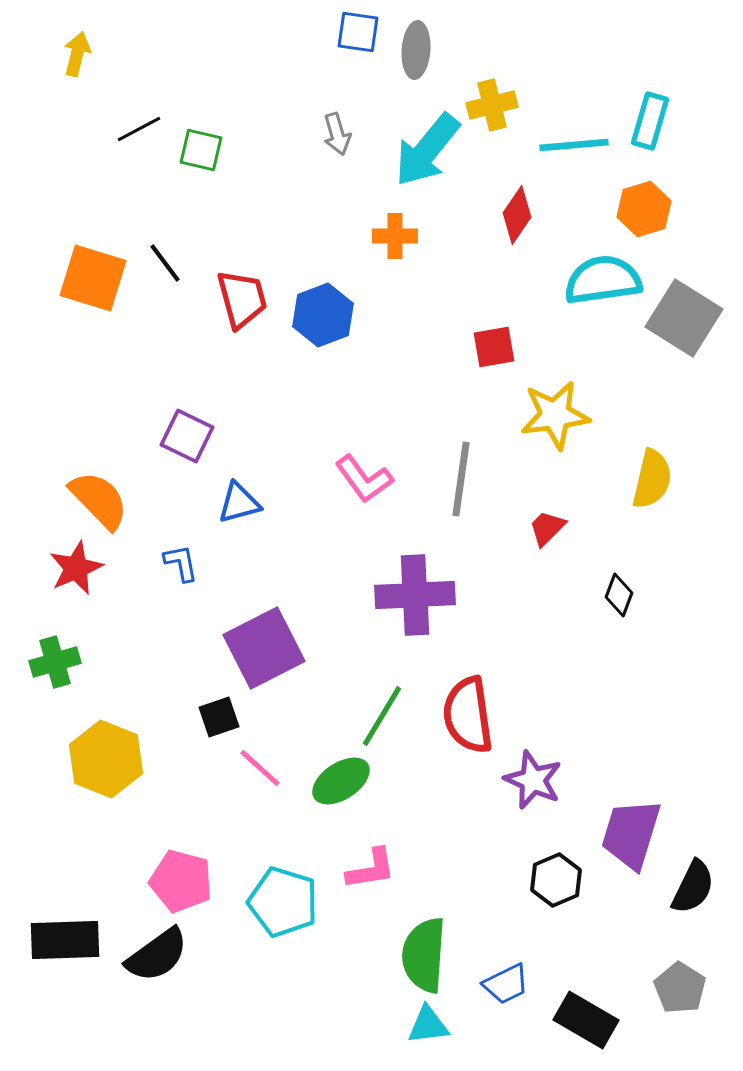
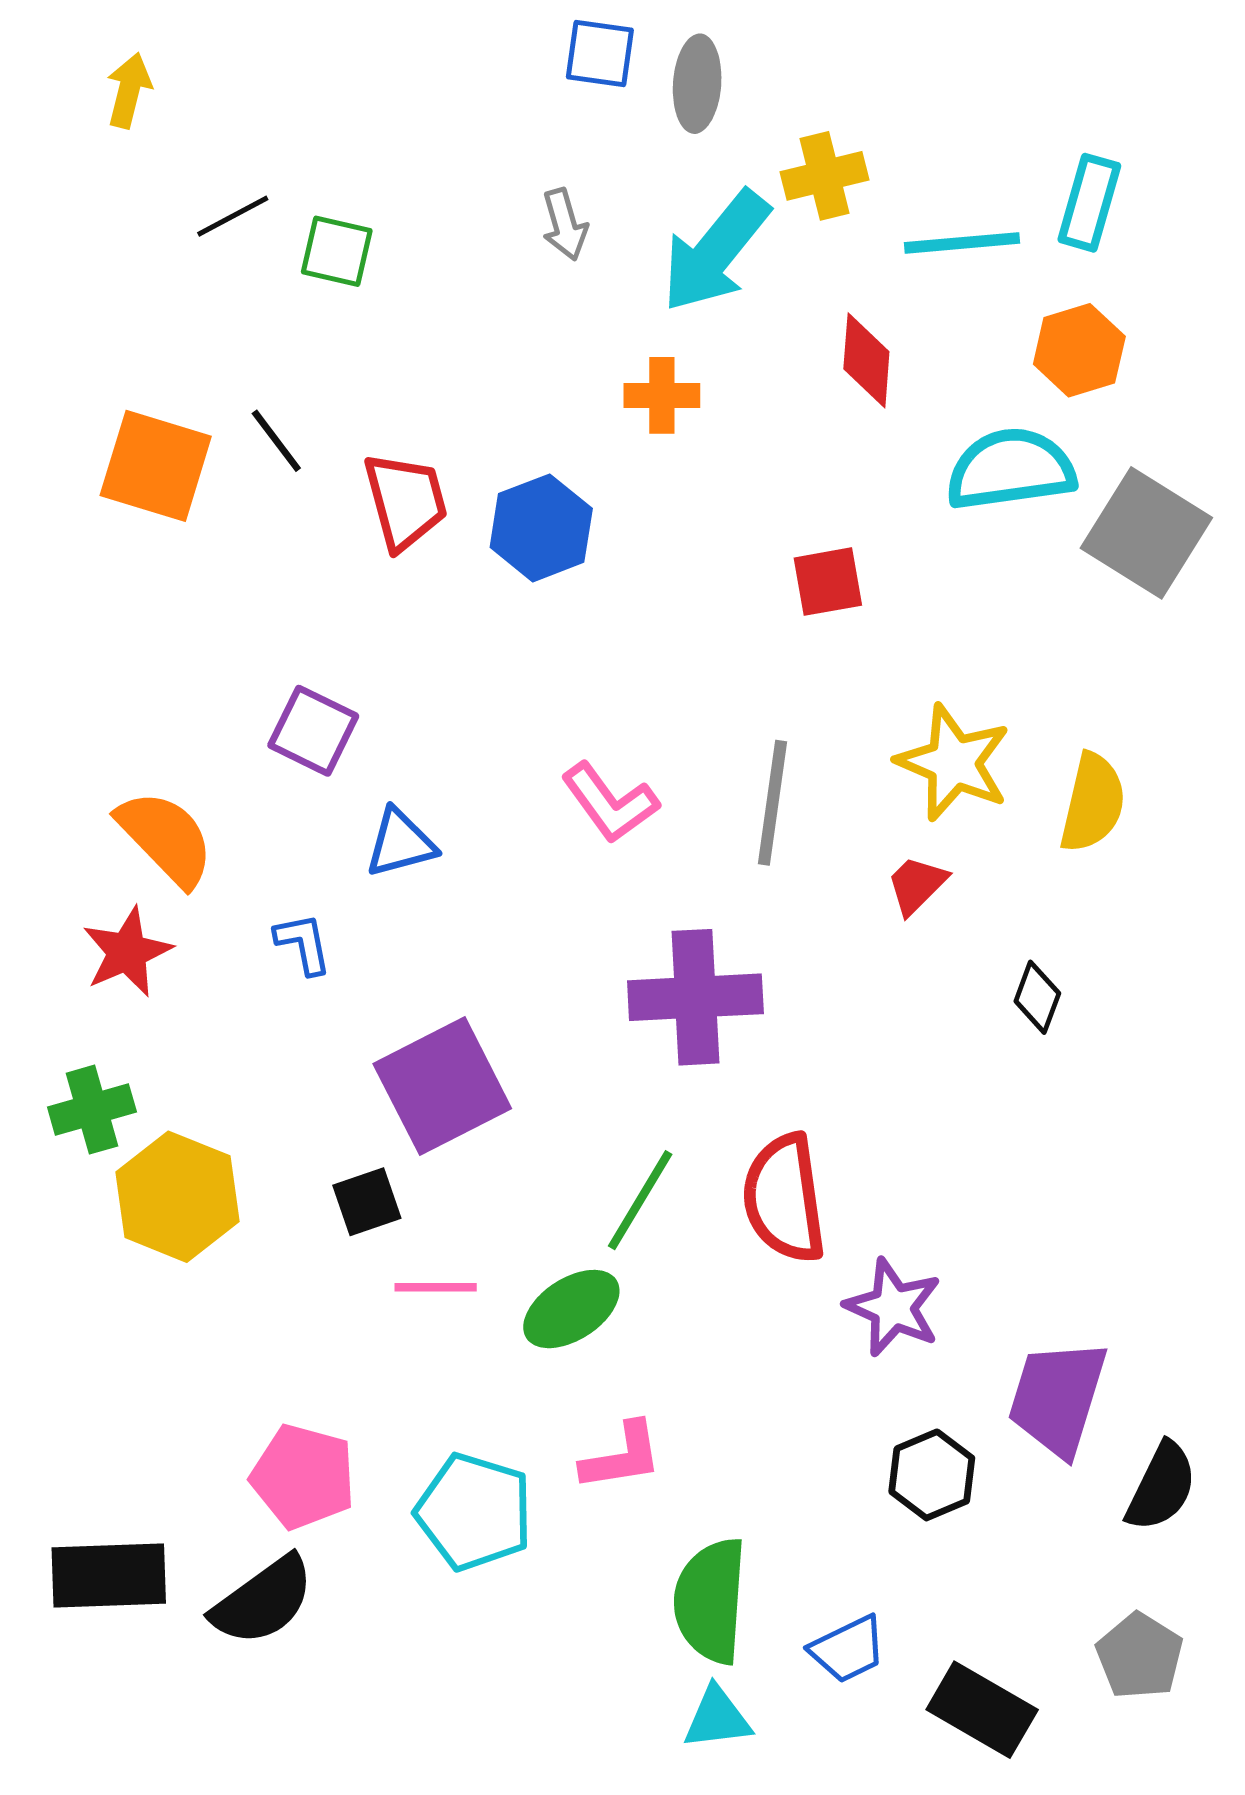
red diamond: (517, 215) -> (866, 360), turned -30
yellow star: (555, 415) -> (954, 763), moved, turned 30
yellow hexagon: (106, 759) -> (177, 1197), moved
pink line: (260, 768) -> (436, 1287), turned -42

